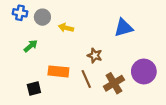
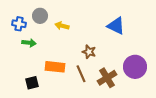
blue cross: (20, 13) -> (19, 24), moved
blue triangle: (124, 28) -> (116, 26), turned 42
green arrow: (31, 46) -> (29, 43), turned 48

